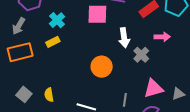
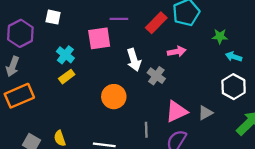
cyan cross: (57, 20) -> (65, 55), moved
yellow rectangle: (53, 42) -> (67, 77), moved

